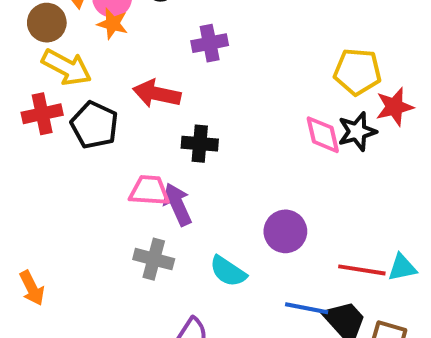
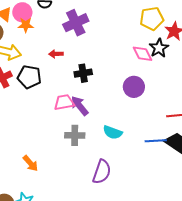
purple cross: (210, 43) -> (76, 23), size x1.4
red arrow: (157, 94) -> (56, 54), size x0.6
purple circle: (285, 231) -> (134, 87), moved
orange arrow: (32, 288) -> (30, 163), moved

